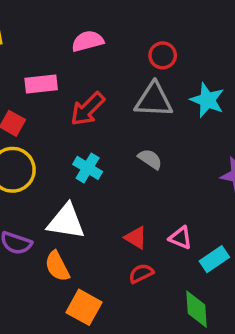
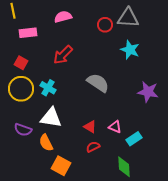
pink rectangle: (41, 84) -> (28, 33), moved
gray triangle: (154, 100) -> (128, 18), moved
gray semicircle: (150, 159) -> (98, 83), size x1.6
cyan cross: (88, 168) -> (48, 88), moved

